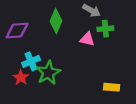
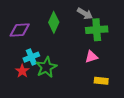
green cross: (105, 29) -> (97, 30), size x1.5
pink triangle: (87, 39) -> (91, 57), moved, turned -32

